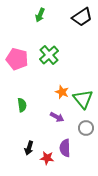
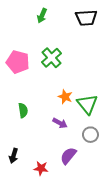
black trapezoid: (82, 17) -> (86, 18), turned 30
black arrow: (29, 148) -> (14, 156), moved
purple semicircle: (65, 148) -> (68, 156), turned 42
red star: (47, 158) -> (41, 168), moved

